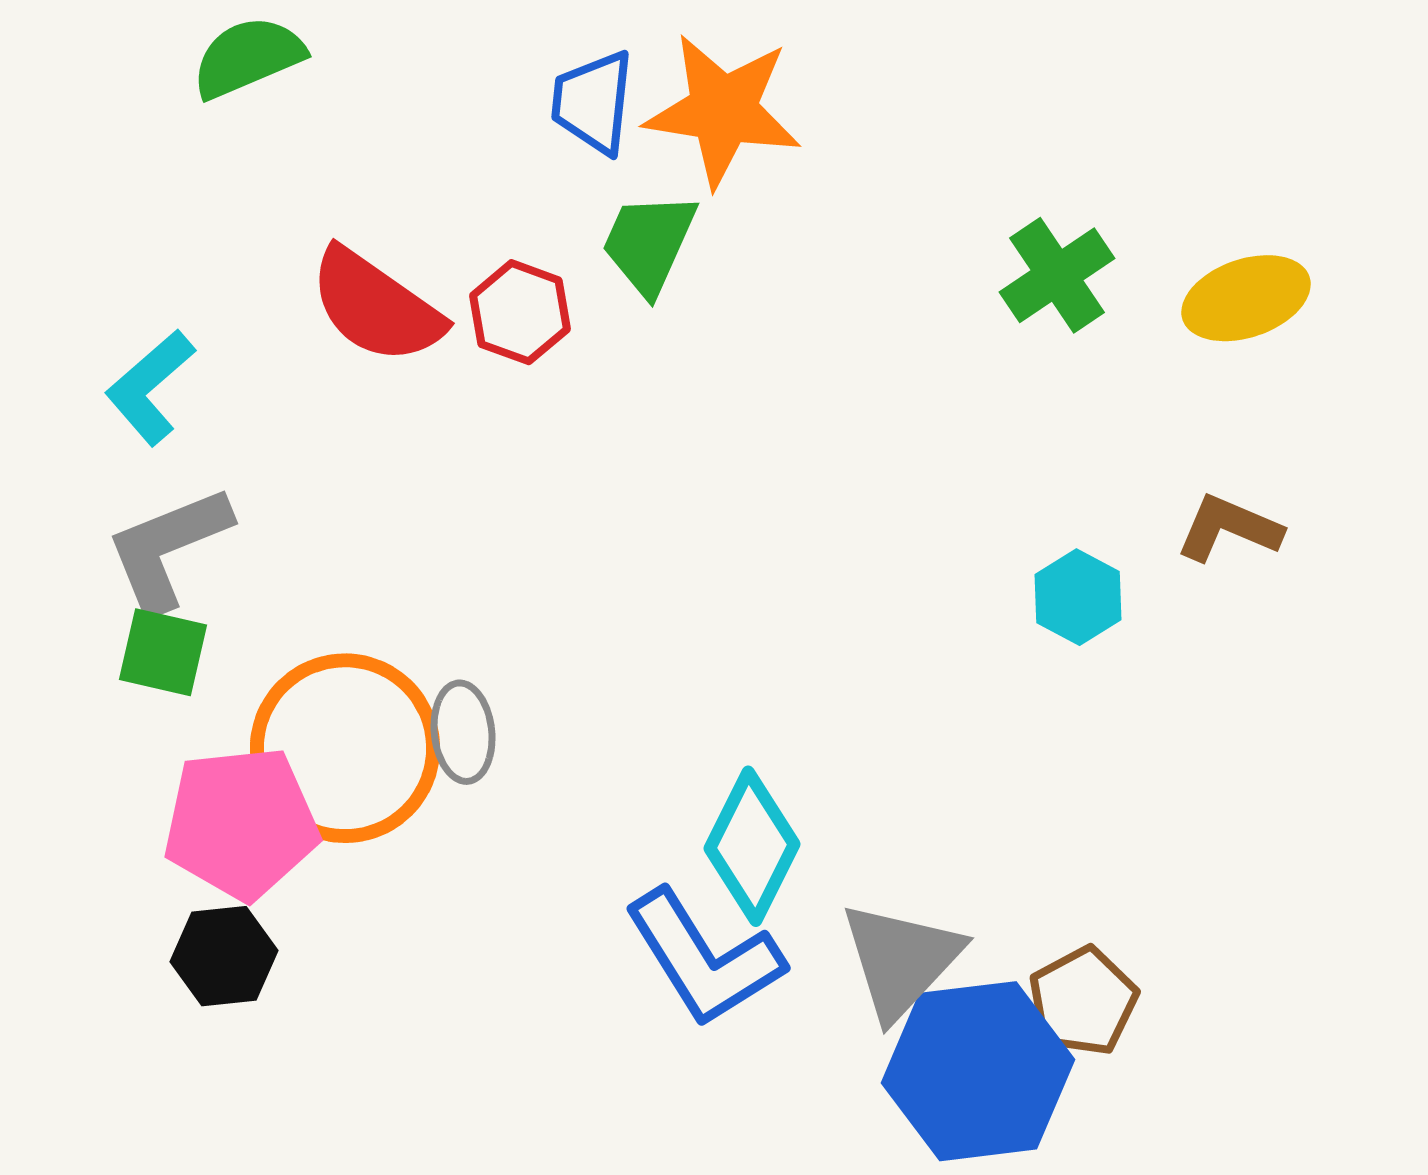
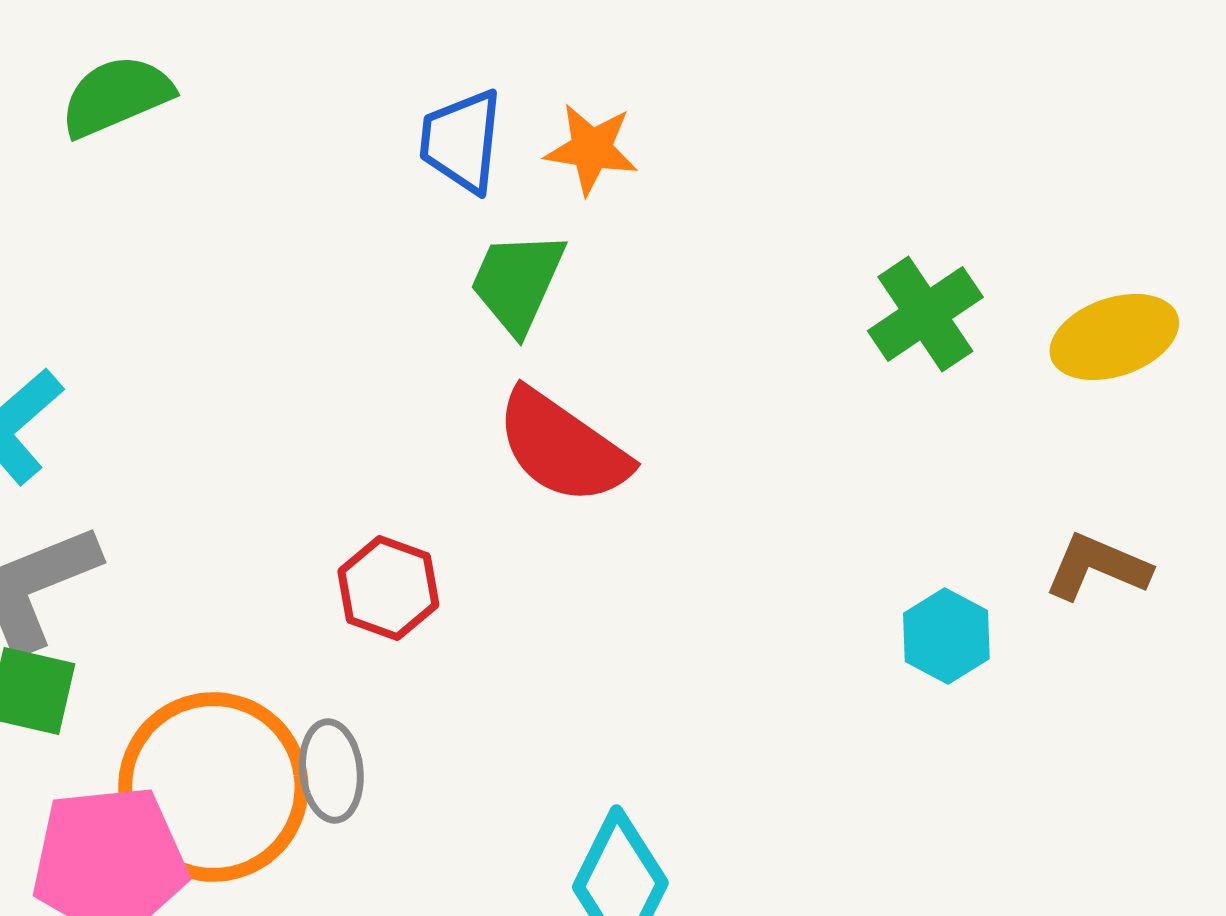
orange star: (723, 110) -> (591, 149), size x0.6
red semicircle: (376, 306) -> (562, 447), moved
red hexagon: (520, 312) -> (388, 588), moved

